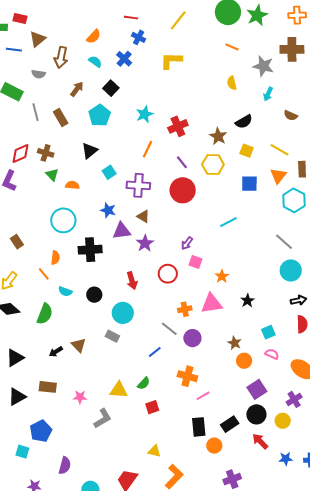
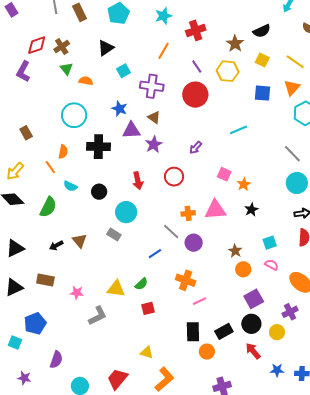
brown cross: (46, 153) -> (62, 46), turned 35
pink square: (195, 262) -> (224, 174), moved
orange star: (222, 276) -> (244, 184), moved

